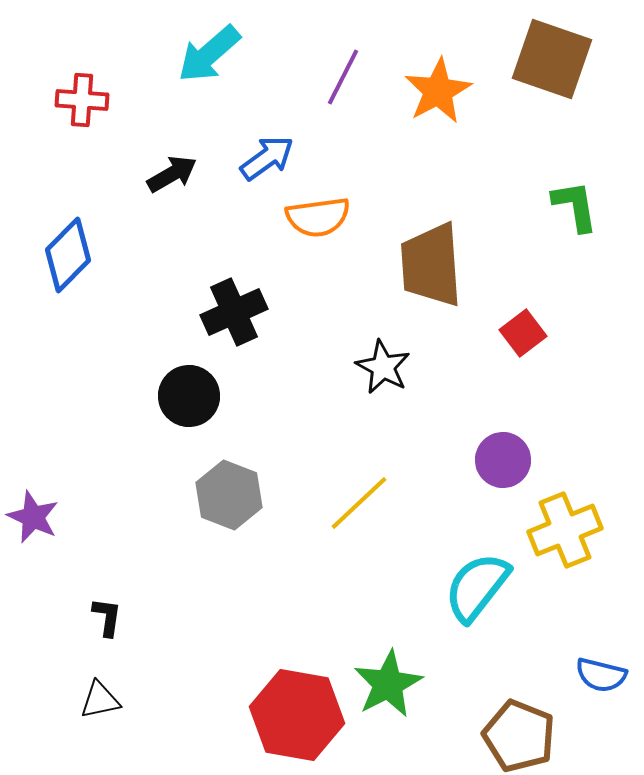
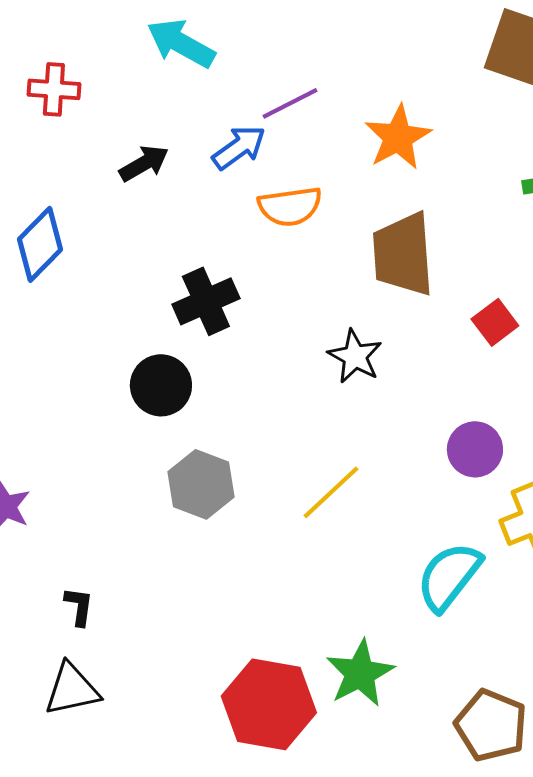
cyan arrow: (209, 54) -> (181, 43), turned 70
purple line: (343, 77) -> (290, 103), moved, turned 36
orange star: (438, 91) -> (398, 137), moved
black triangle: (100, 700) -> (72, 689), size x1.4

